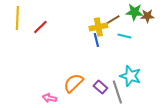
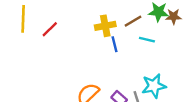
yellow cross: (98, 27) -> (105, 26), moved
cyan star: (130, 76) -> (154, 86), turned -30

